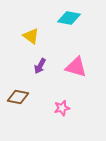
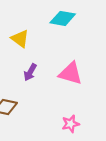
pink star: (62, 108) -> (71, 124), moved

